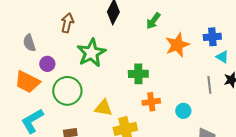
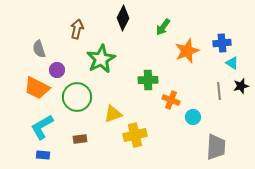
orange cross: (151, 102) -> (171, 100), moved, turned 30
yellow triangle: (103, 108) -> (113, 114), turned -30

